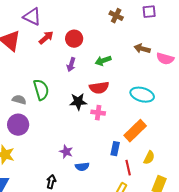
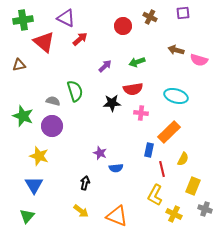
red circle: (74, 39) -> (123, 26), moved
purple arrow: (71, 65) -> (105, 66), turned -152
pink cross: (98, 113) -> (141, 113), moved

